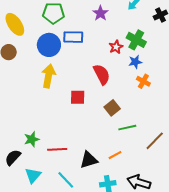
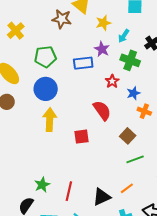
purple star: (100, 13) -> (102, 49), moved
blue rectangle: (73, 37) -> (83, 63), moved
green cross: (136, 40) -> (130, 60), moved
brown square: (112, 108) -> (128, 136), moved
red line: (57, 149) -> (69, 191), turned -66

